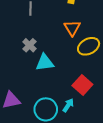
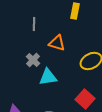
orange triangle: (72, 28) -> (57, 43), moved, turned -42

